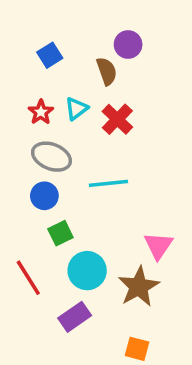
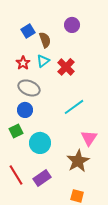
brown semicircle: (107, 71) -> (45, 40), moved
cyan line: (108, 183) -> (74, 107), moved, turned -30
green square: (60, 233) -> (16, 131), moved
cyan circle: (87, 271) -> (40, 143), moved
red line: (28, 278) -> (16, 175), moved

